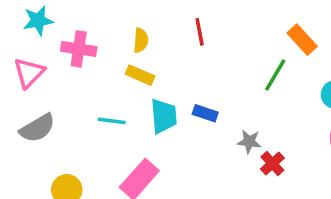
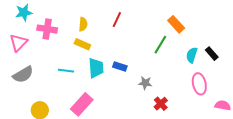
red line: (200, 32) -> (117, 20), turned 35
red cross: (272, 163) -> (161, 104), moved

